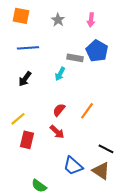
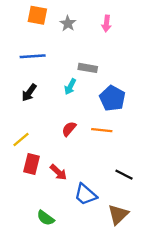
orange square: (21, 16) -> (37, 15), moved
blue pentagon: (97, 51) -> (112, 98), moved
orange line: (87, 111) -> (102, 130), turned 60
red arrow: (57, 132) -> (58, 172), moved
brown triangle: (101, 171) -> (118, 214), moved, turned 42

